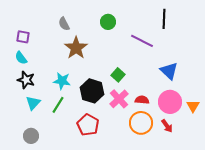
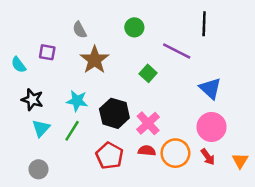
purple square: (23, 37) -> (47, 52), moved
cyan semicircle: (21, 58) -> (19, 65), moved
green square: (118, 75) -> (148, 73), moved
red semicircle: (142, 100) -> (147, 151), moved
orange triangle: (193, 106) -> (240, 161), moved

